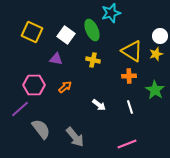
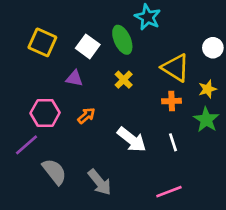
cyan star: (111, 13) -> (148, 17), turned -30
yellow star: (156, 54) -> (208, 89), moved
yellow cross: (93, 60) -> (124, 80), turned 32
white arrow: (99, 105) -> (132, 140), size x1.6

